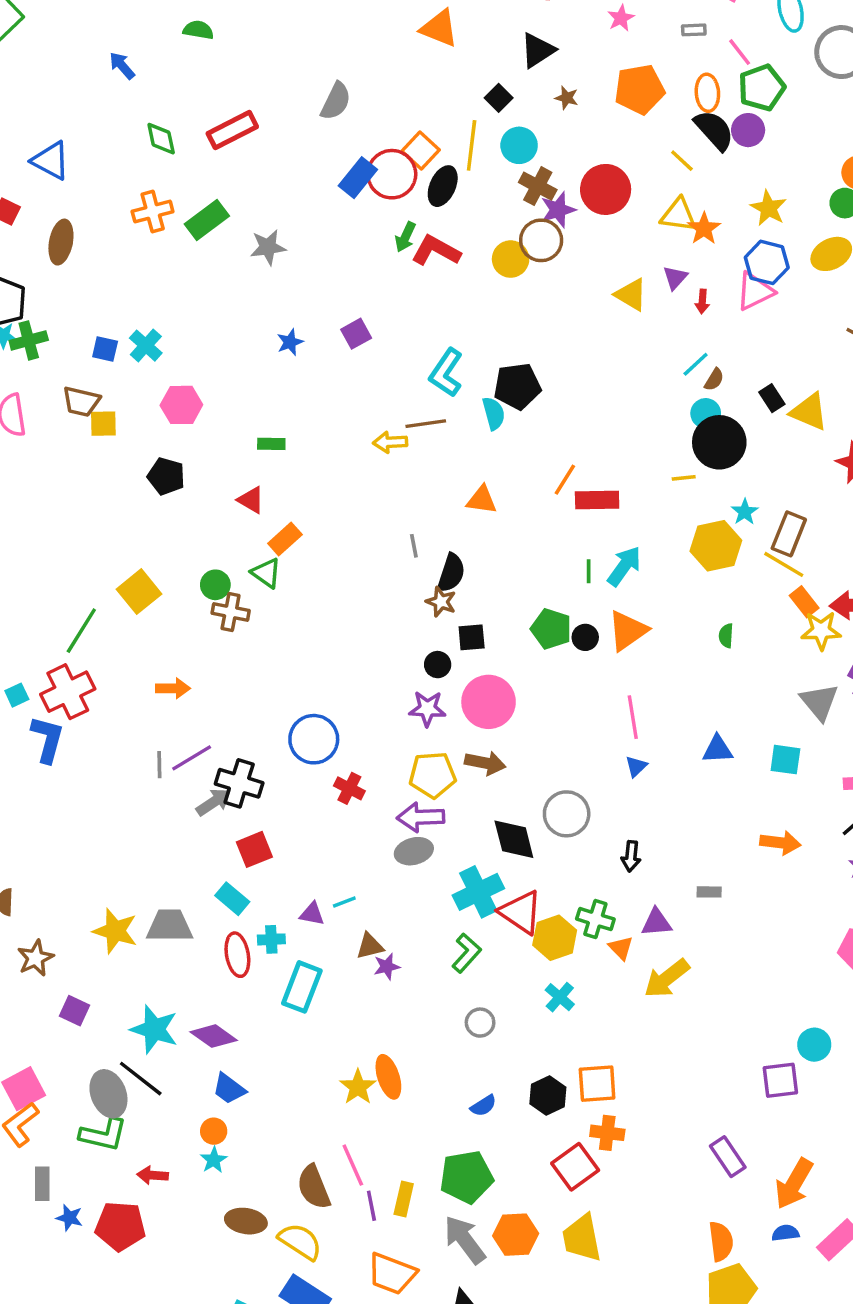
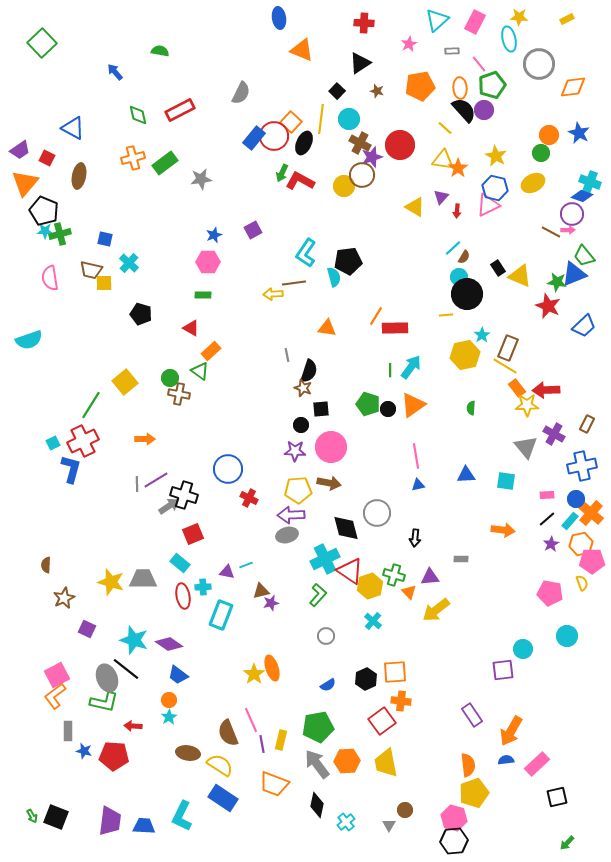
cyan cross: (146, 346) -> (129, 263), moved
pink hexagon: (181, 405) -> (208, 262), moved
blue triangle: (636, 766) -> (418, 485), turned 32

